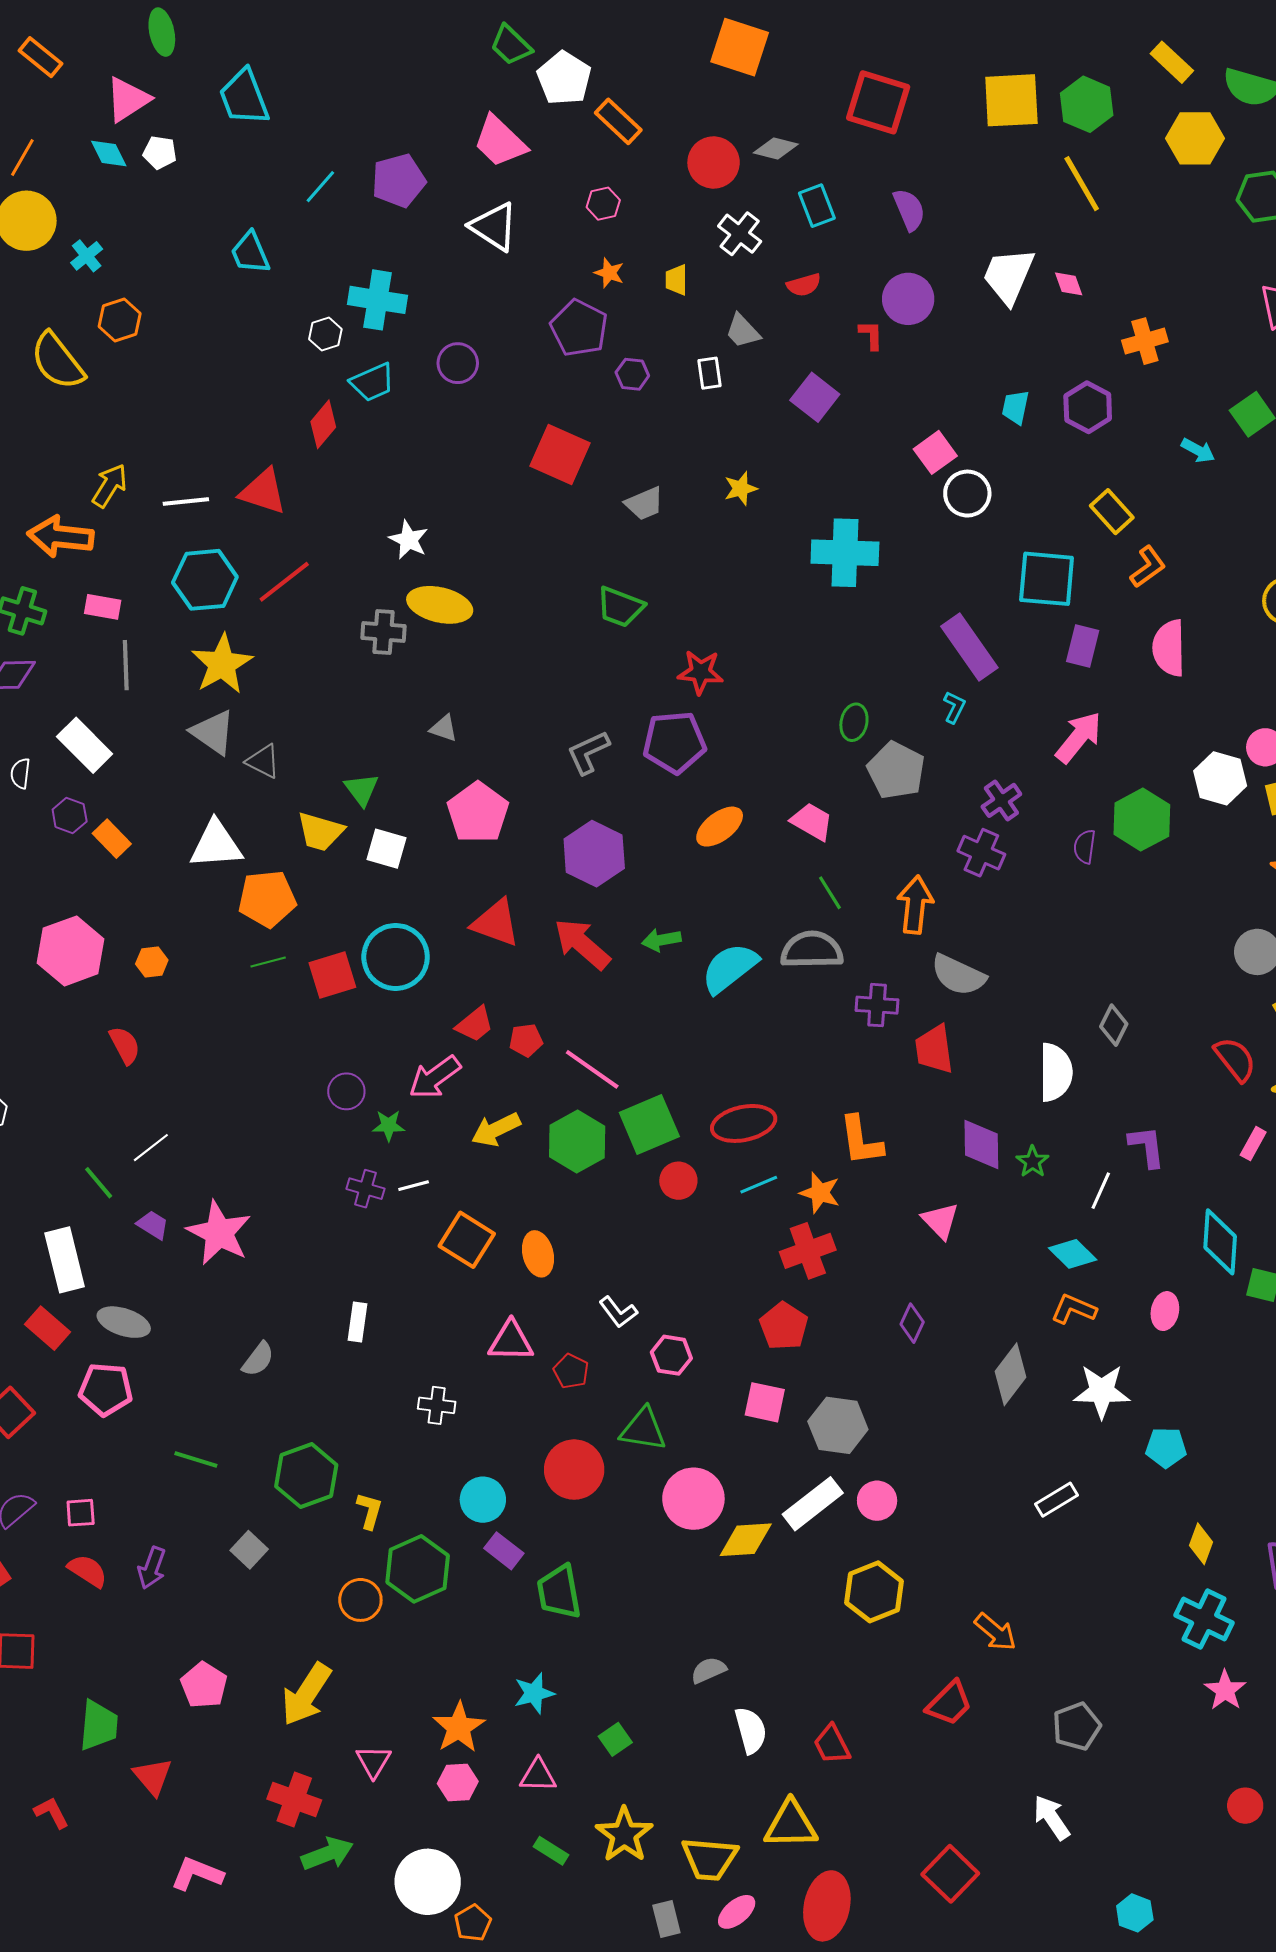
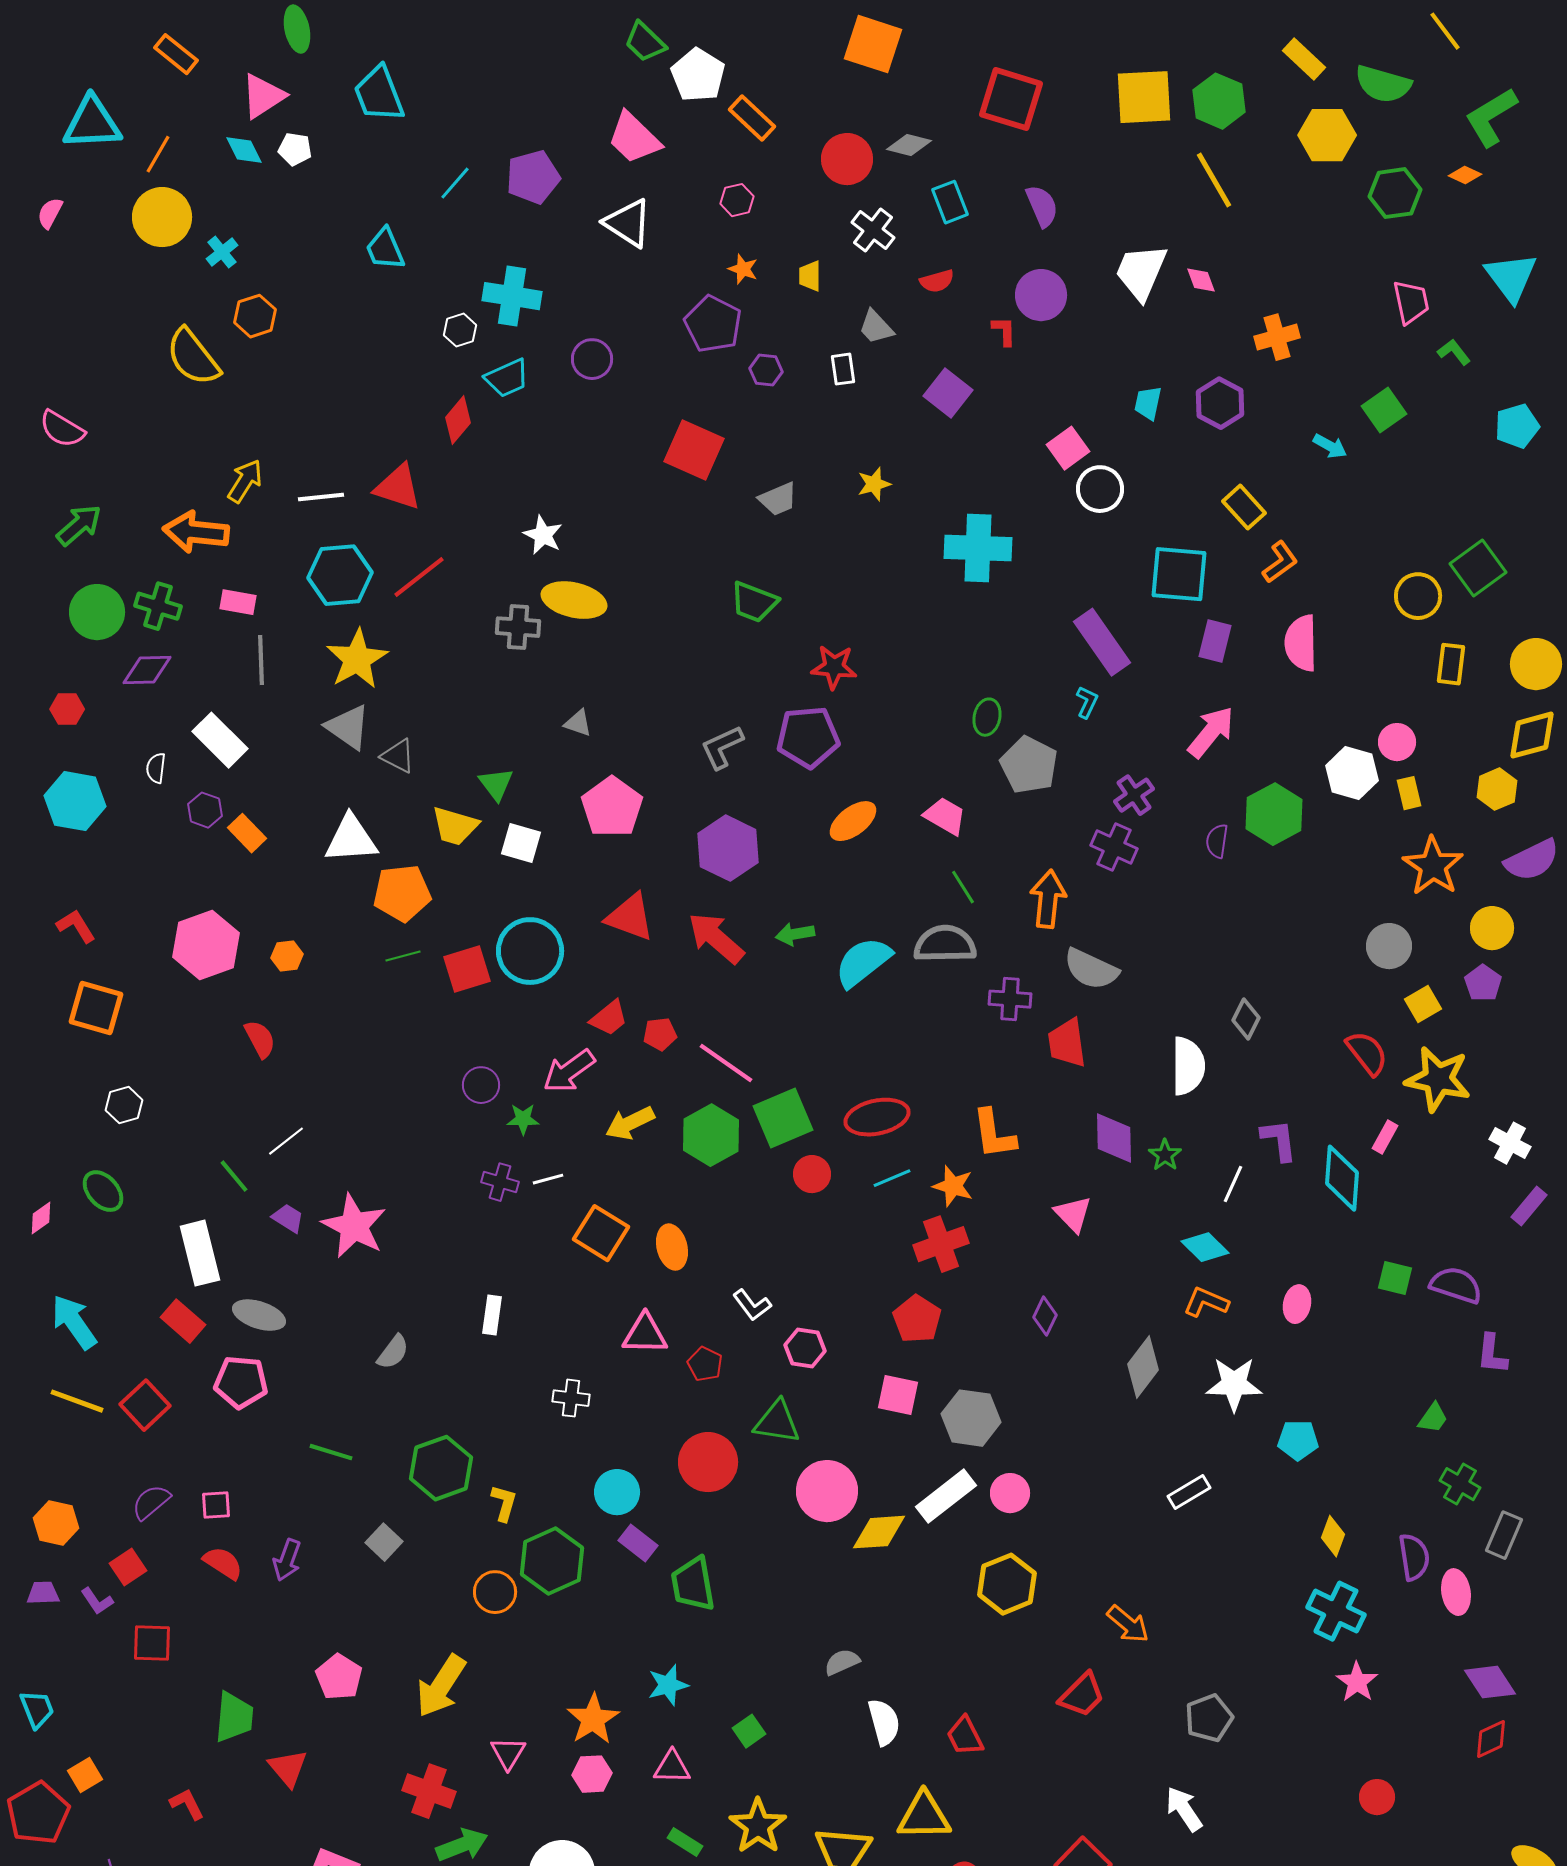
cyan diamond: (1220, 1242) -> (1342, 1178), moved

